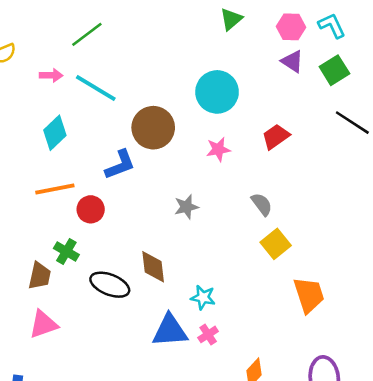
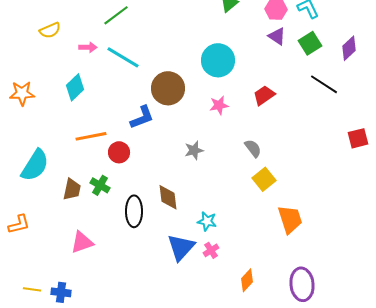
cyan diamond: (55, 133) -> (75, 87), moved
brown trapezoid: (40, 276) -> (72, 189), moved
black ellipse: (110, 285) -> (134, 211), turned 68
blue triangle: (170, 331) -> (181, 247), turned -44

